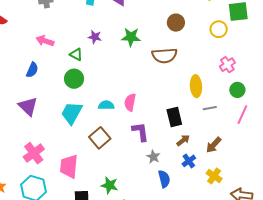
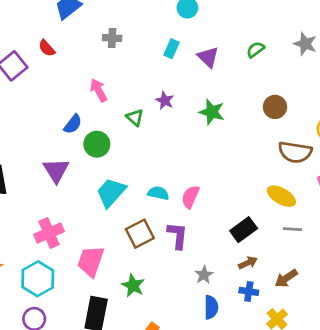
pink arrow: (45, 41) -> (99, 90), turned 30
brown semicircle: (164, 56) -> (295, 152), moved
green circle: (74, 79) -> (97, 144), moved
yellow ellipse: (196, 86) -> (281, 196), turned -70
black rectangle: (174, 117) -> (244, 230), turned 54
purple L-shape: (140, 132) -> (178, 235), moved
blue cross: (189, 161) -> (249, 291), turned 32
green star: (109, 185) -> (133, 286), moved

